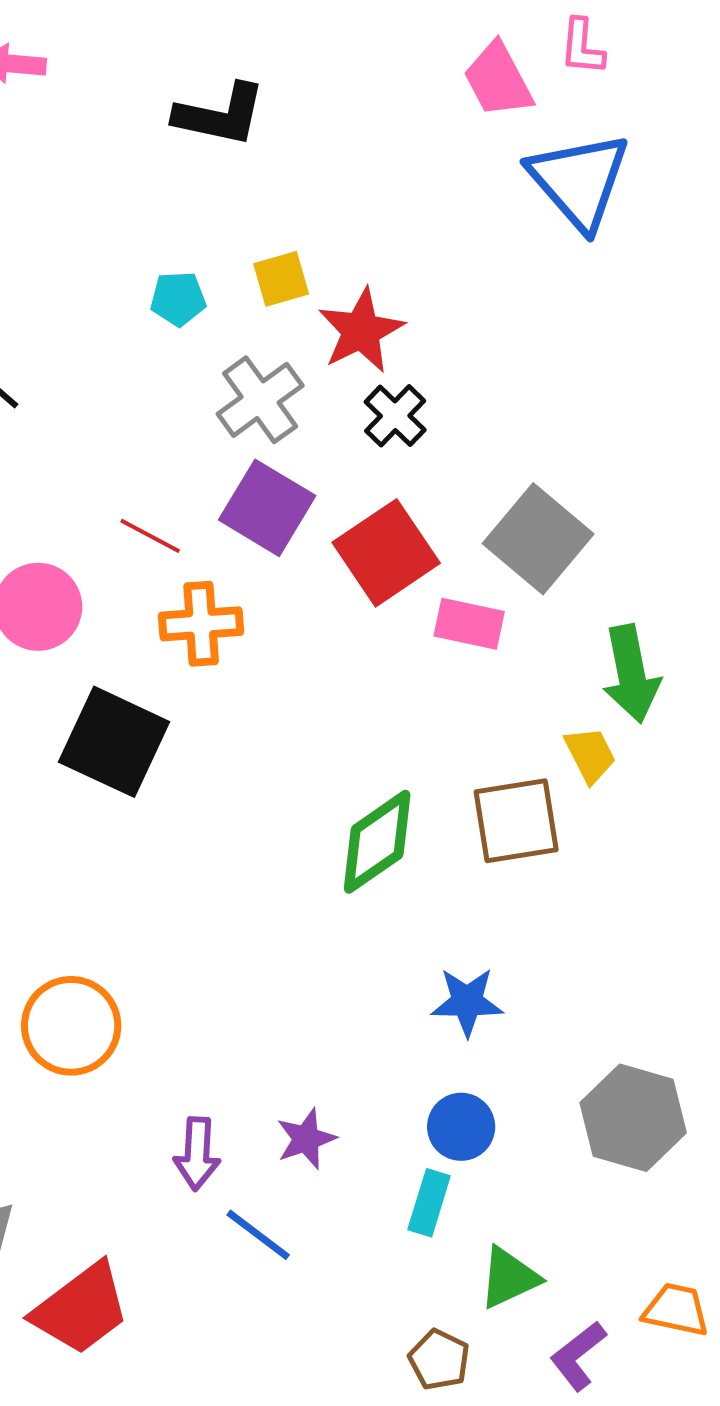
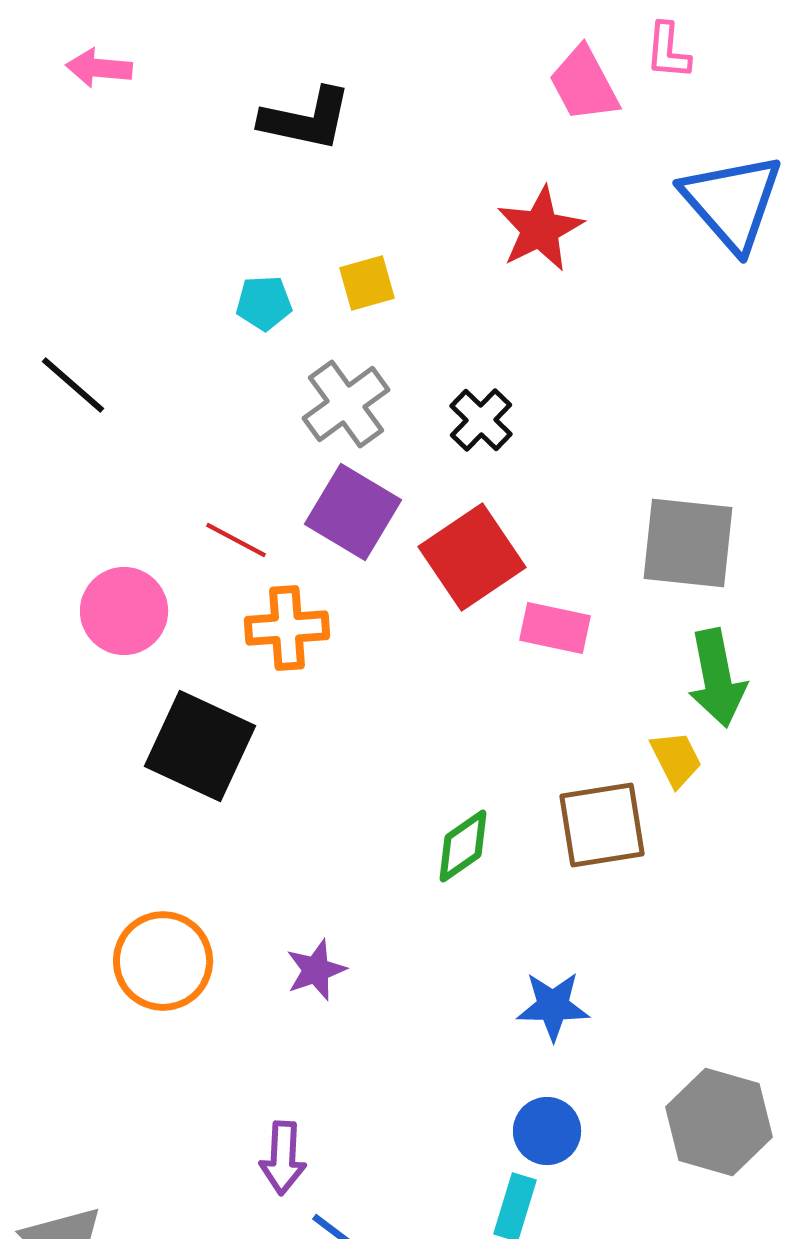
blue triangle: (579, 181) -> (732, 202), moved
red star: (361, 331) -> (540, 229), moved
gray square: (538, 539) -> (688, 543), moved, turned -34
green diamond: (377, 842) -> (463, 846), size x0.7
orange circle: (71, 1026) -> (163, 961), moved
purple star: (306, 1139) -> (316, 970), moved

